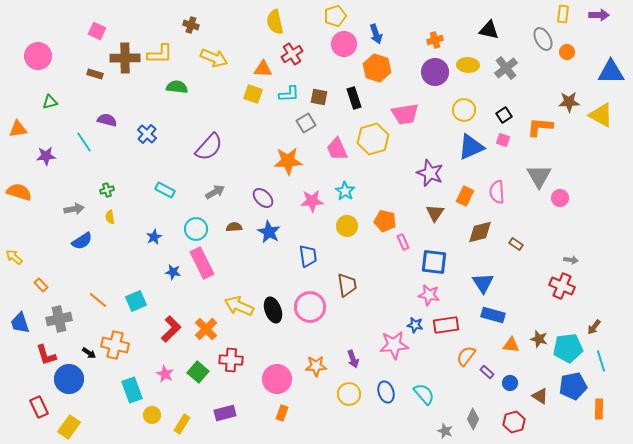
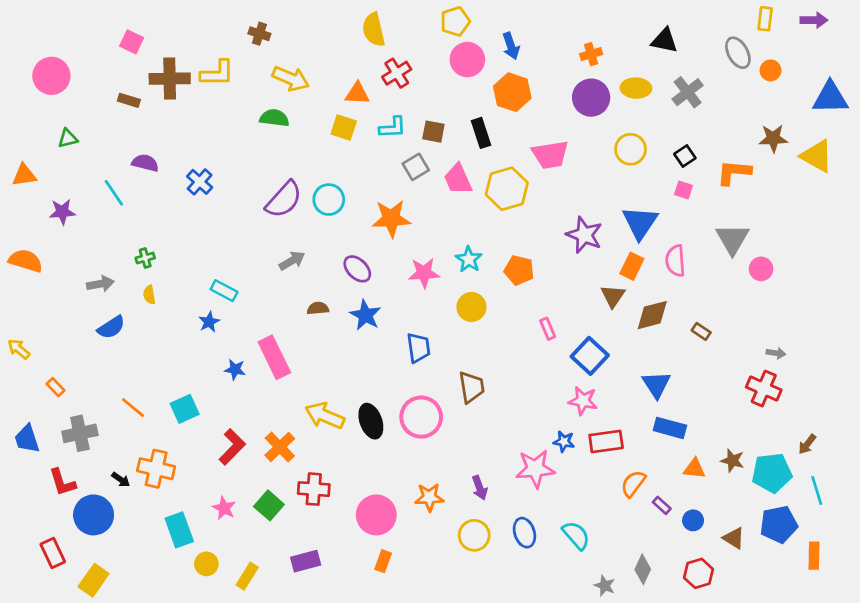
green semicircle: (177, 87) -> (274, 118), moved
blue triangle: (471, 147) -> (640, 223), moved, turned -32
pink trapezoid: (337, 149) -> (458, 179), moved
cyan rectangle: (165, 190) -> (224, 291), moved
brown triangle: (435, 213) -> (613, 296), moved
orange pentagon: (385, 221) -> (519, 270), moved
cyan circle: (196, 229) -> (329, 200), moved
blue square: (434, 262) -> (590, 356), turned 36

